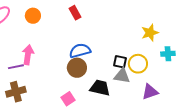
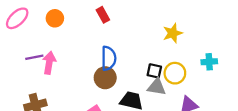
yellow star: (150, 33) -> (173, 33), moved
blue semicircle: (80, 51) -> (109, 58), turned 105
purple line: (16, 67) -> (34, 57), moved

